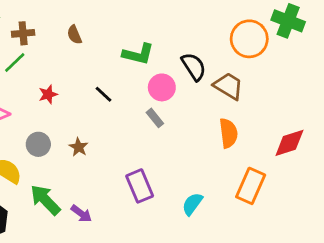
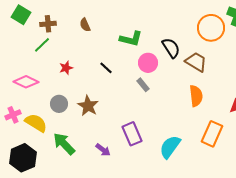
brown star: (79, 147) -> (88, 106), size x1.5
cyan semicircle: (192, 204) -> (170, 147), size x1.4
purple arrow: (81, 214) -> (103, 150), moved

